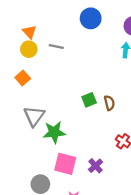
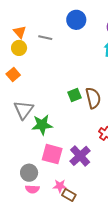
gray line: (56, 46) -> (45, 38), moved
brown semicircle: (109, 103) -> (93, 98), size x1.5
purple cross: (96, 166) -> (80, 156), size x1.5

